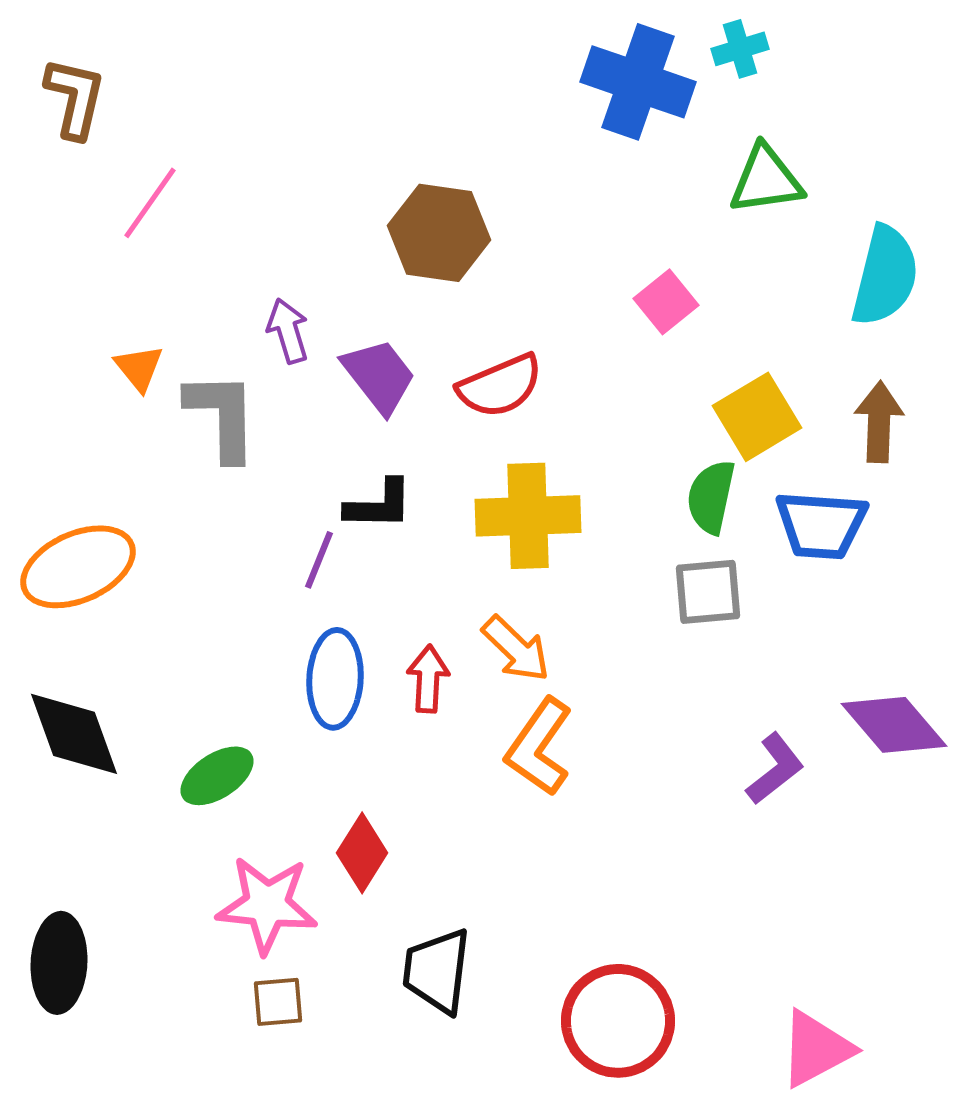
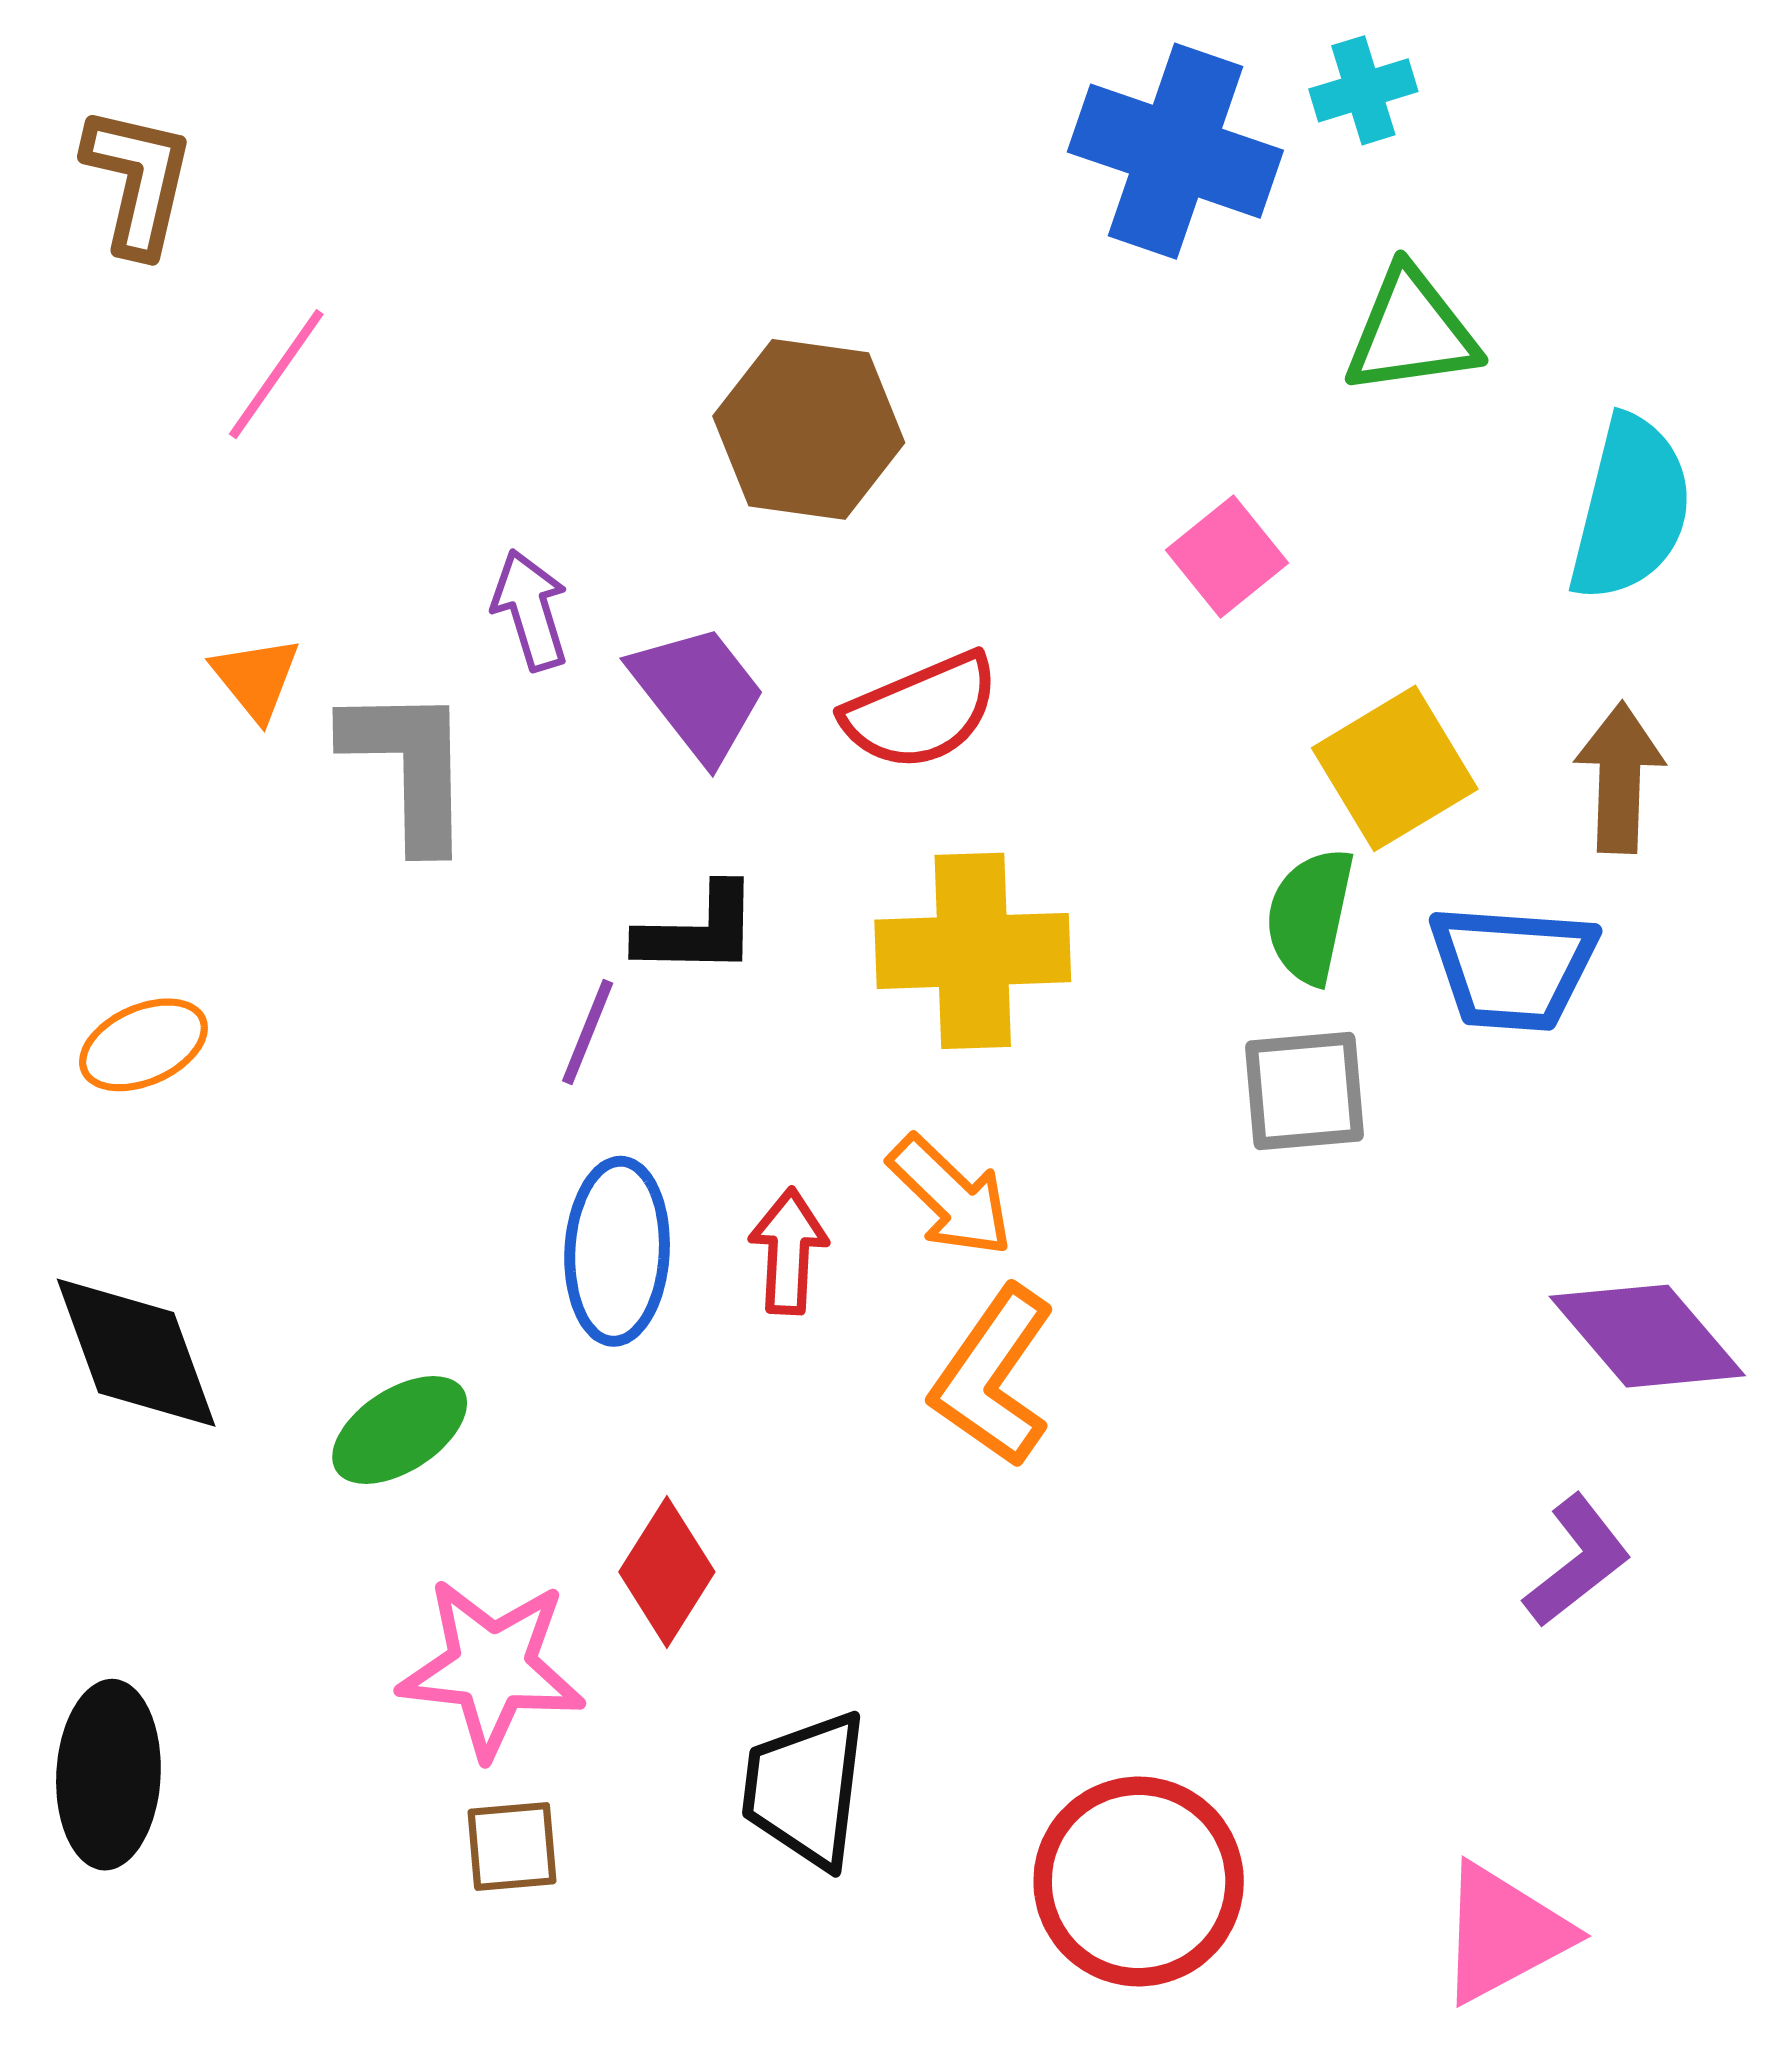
orange ellipse: (78, 567) -> (143, 1045), size x0.6
purple L-shape: (775, 769) -> (1577, 1561), moved

